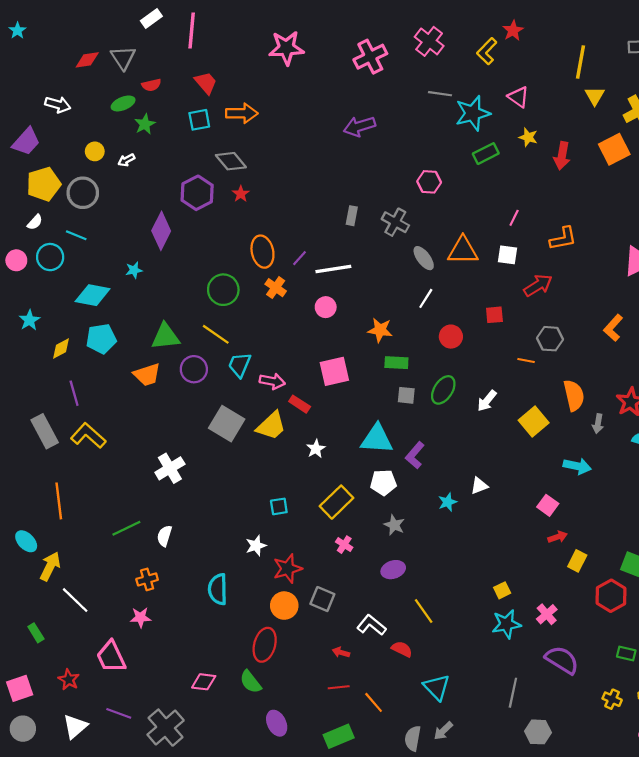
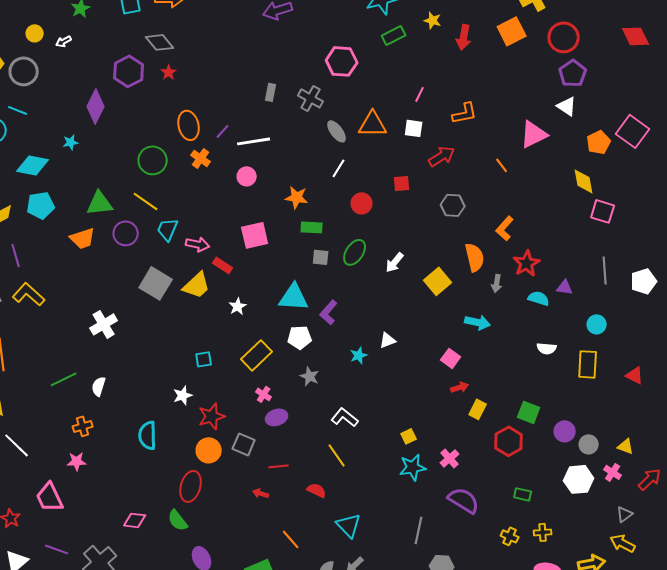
pink hexagon: (429, 182) -> (342, 61), size x1.4
orange L-shape: (613, 328) -> (505, 228), moved
orange line: (526, 360) -> (502, 165), moved, turned 42
purple ellipse: (393, 570) -> (277, 417), moved
white L-shape: (371, 625) -> (345, 417), moved
red line: (339, 687) -> (279, 466), moved

